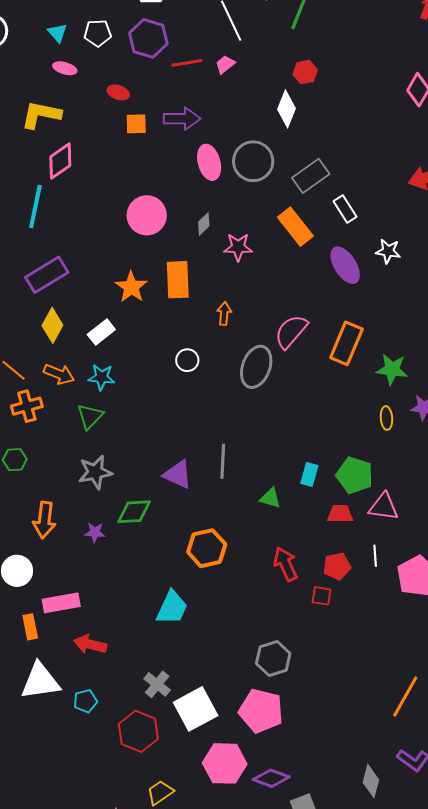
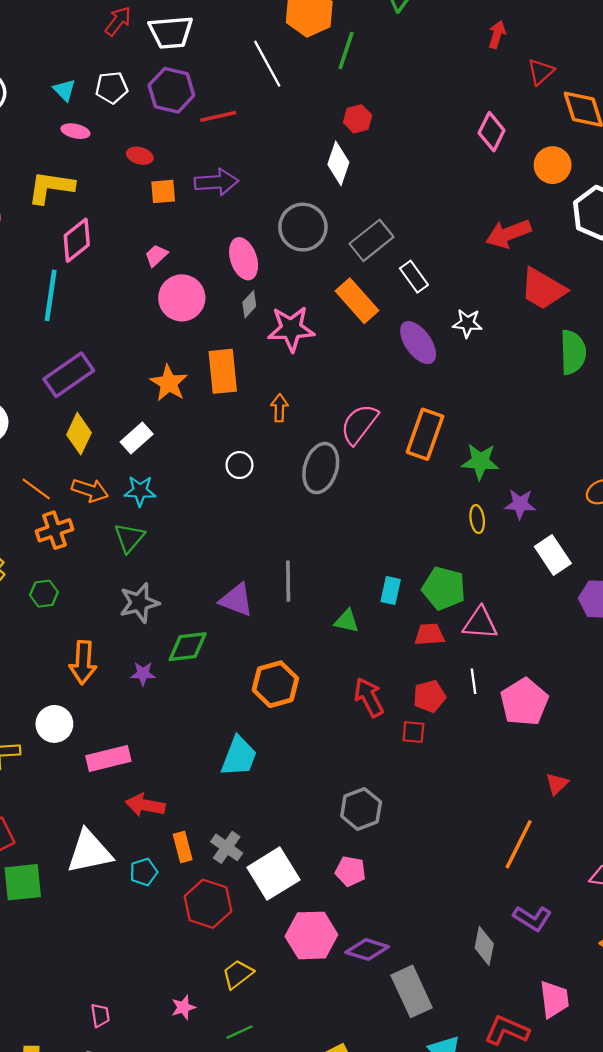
pink trapezoid: (225, 64) -> (156, 255), moved
pink ellipse: (209, 162) -> (244, 259), moved
pink star: (238, 247) -> (291, 329), size x1.4
orange rectangle: (30, 627) -> (183, 847), moved
pink pentagon: (261, 711) -> (350, 871), size x0.6

